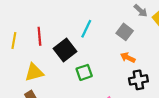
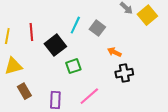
gray square: (125, 32) -> (97, 28), moved
yellow triangle: (34, 72) -> (13, 66), moved

